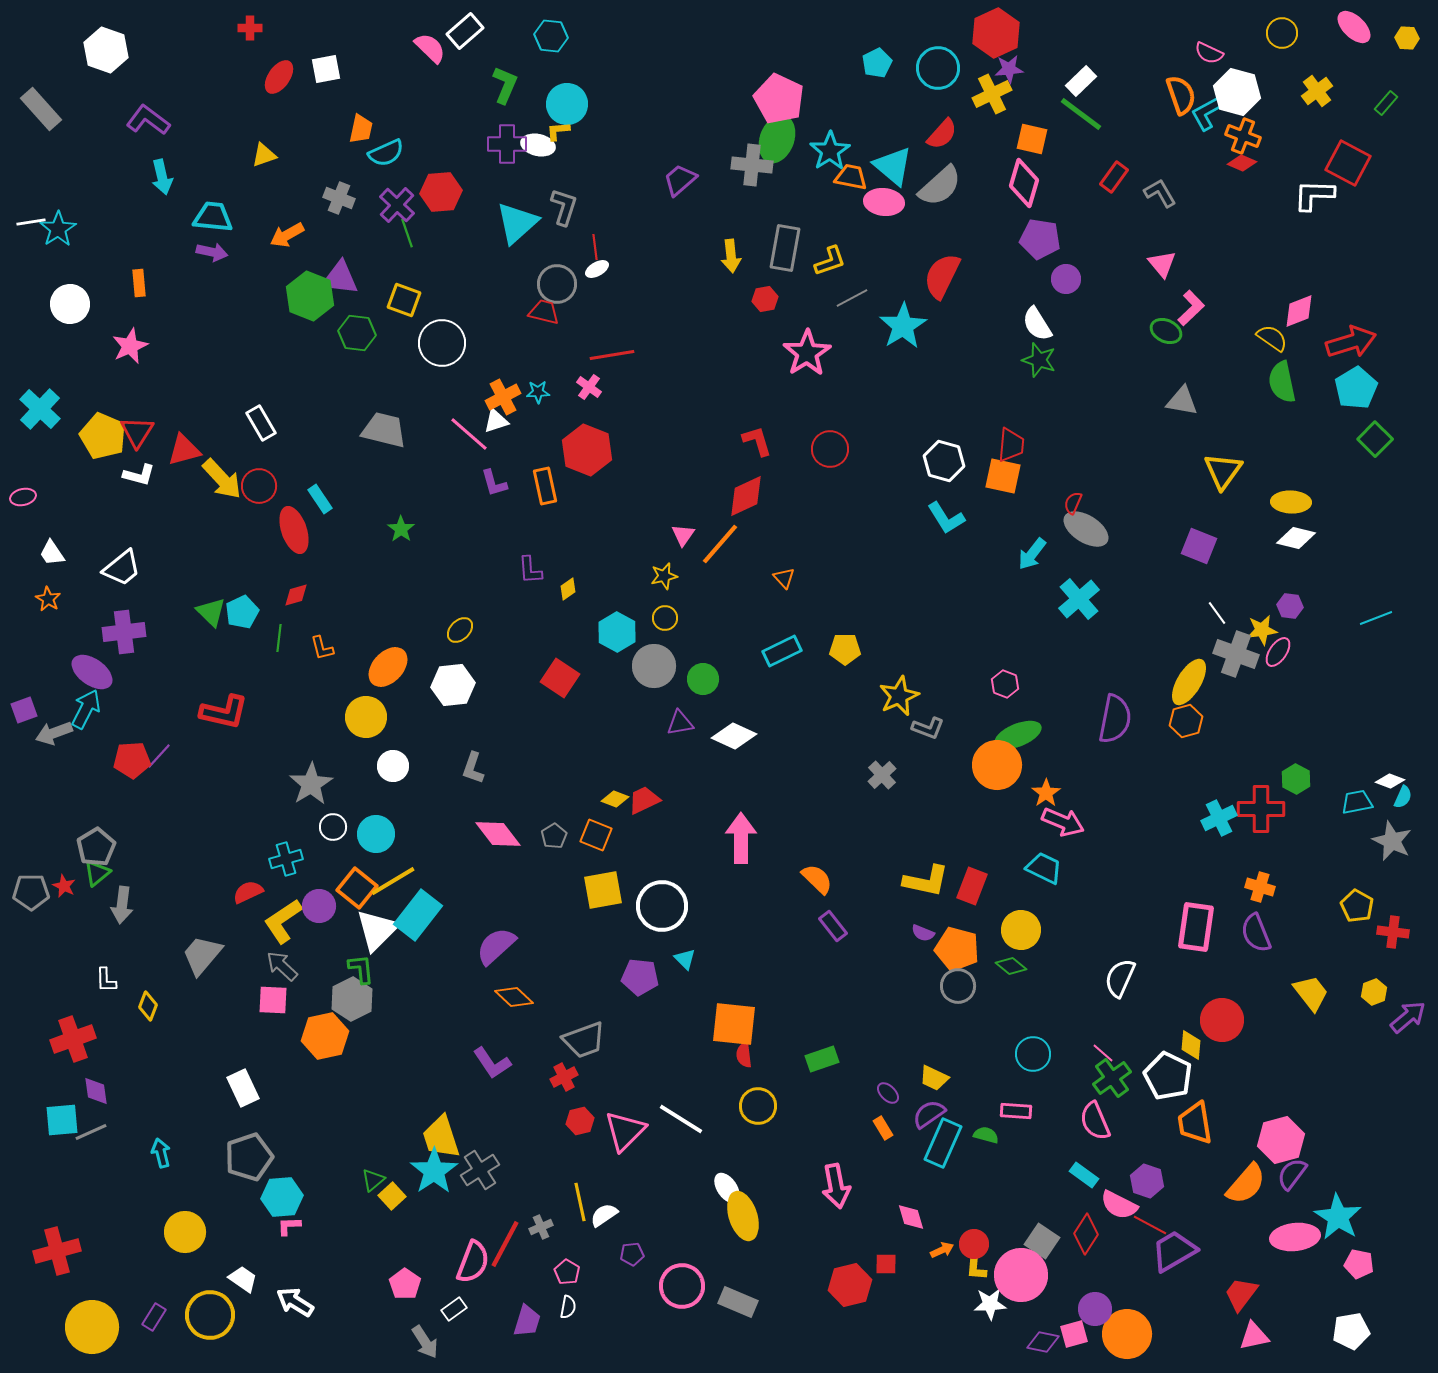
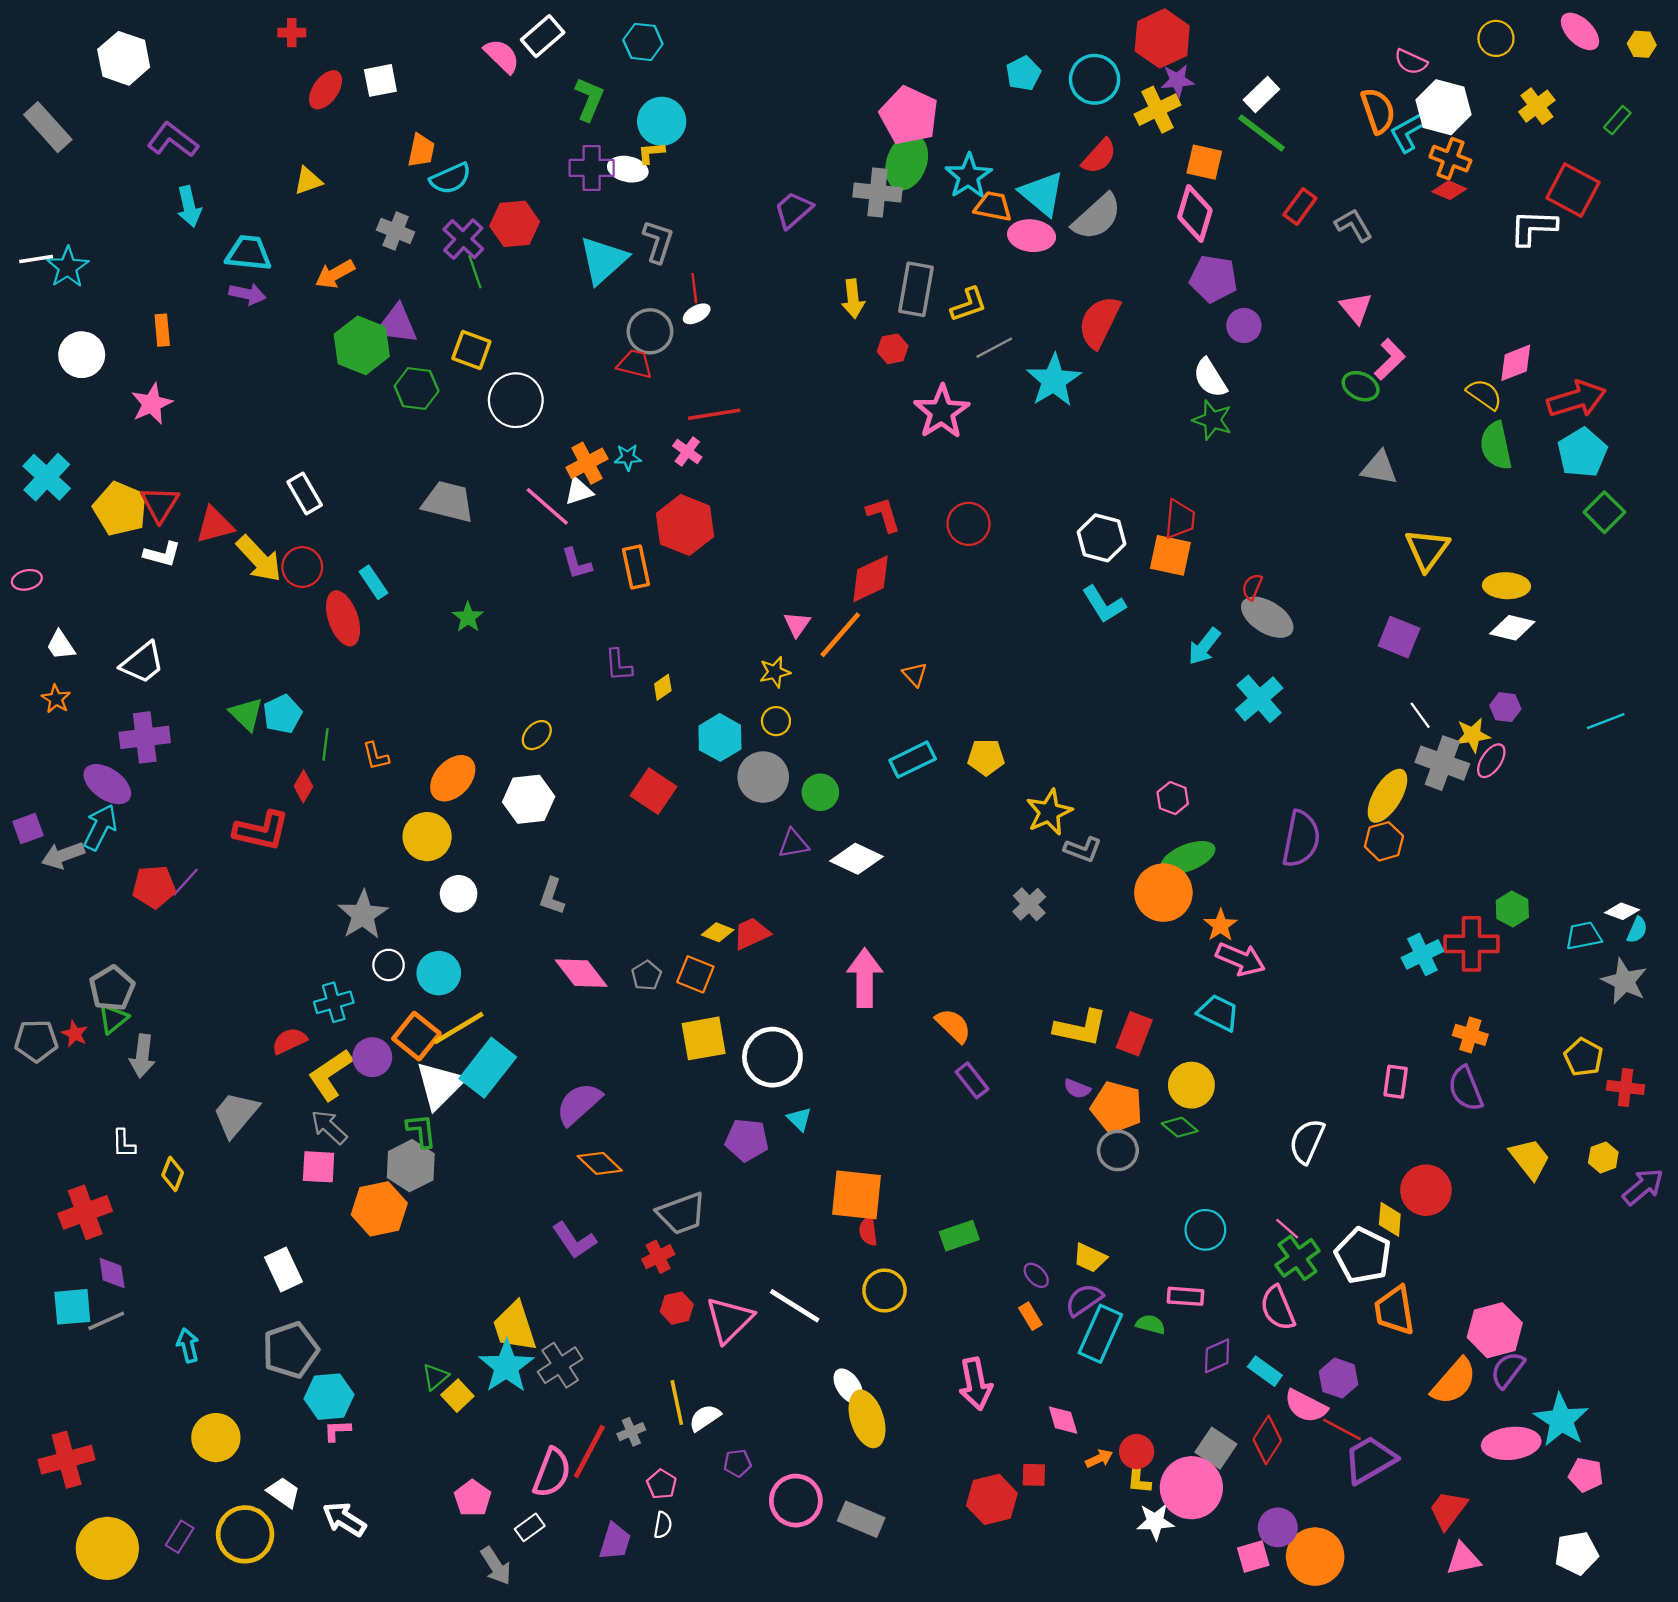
red diamond: (296, 595) -> (303, 786), moved, turned -44
pink rectangle: (1196, 927) -> (1396, 1082), size x0.6
purple diamond: (1043, 1342) -> (1217, 1356), moved, turned -36

